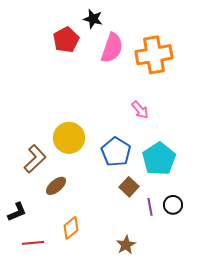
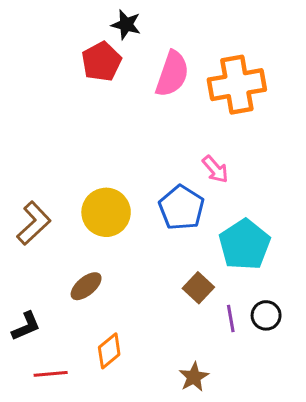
black star: (93, 19) -> (126, 25), moved
blue pentagon: (116, 152) -> (181, 208), moved
brown L-shape: (35, 159) -> (34, 223), moved

